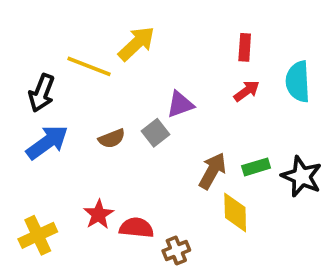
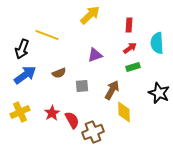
yellow arrow: (136, 44) -> (90, 15), moved
gray square: (155, 133) -> (82, 86), moved, turned 32
green rectangle: (256, 167) -> (133, 67), moved
red semicircle: (136, 228) -> (72, 120), turned 54
yellow cross: (38, 235) -> (20, 112), moved
brown cross: (176, 250) -> (93, 132), size x1.5

